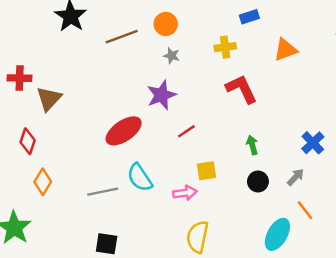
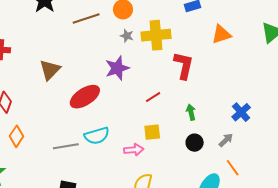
yellow cross: (225, 47) -> (156, 35), moved, size x1.6
red L-shape: (241, 89) -> (184, 65), turned 36
brown triangle: (49, 99) -> (50, 70), moved
red line: (186, 131) -> (153, 97), moved
cyan semicircle: (140, 178) -> (97, 136), turned -75

